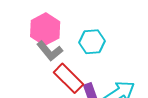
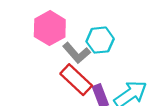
gray L-shape: (50, 51) -> (76, 53), moved

